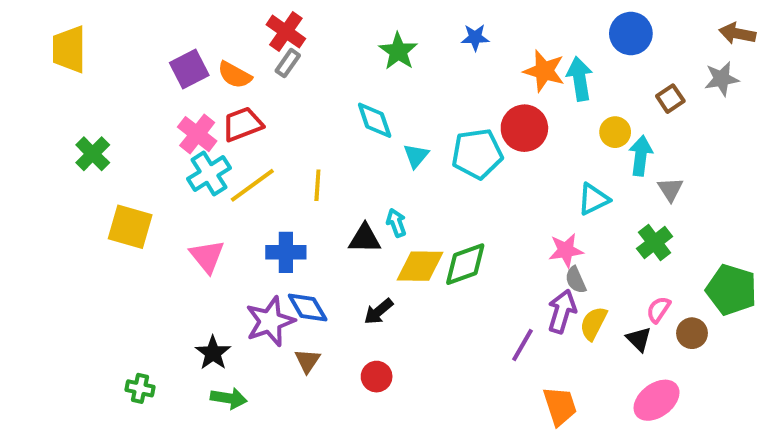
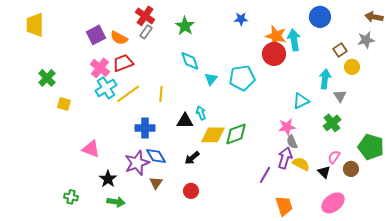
green star: (398, 51) -> (185, 26), moved
red circle: (524, 128) -> (274, 54), moved
yellow circle: (615, 132) -> (352, 67), moved
yellow square: (130, 227) -> (64, 104), moved, size x0.6
pink triangle: (207, 256) -> (91, 149), moved, turned -30
yellow semicircle: (593, 323) -> (301, 164), turned 90

